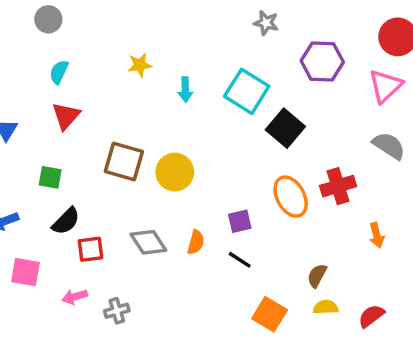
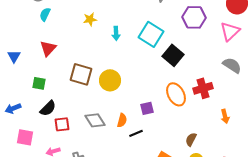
cyan semicircle: (59, 72) -> (45, 14), moved
black line: (240, 260) -> (136, 133), moved, turned -56

